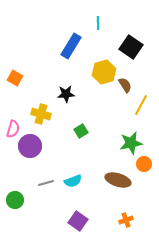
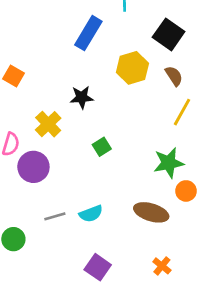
brown semicircle: (125, 85) -> (174, 76), moved
yellow cross: (41, 114) -> (48, 124), turned 30
orange cross: (126, 220) -> (162, 266), turned -32

